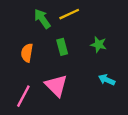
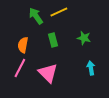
cyan arrow: (107, 80) -> (91, 68), turned 56
pink line: (23, 96) -> (20, 68), moved

